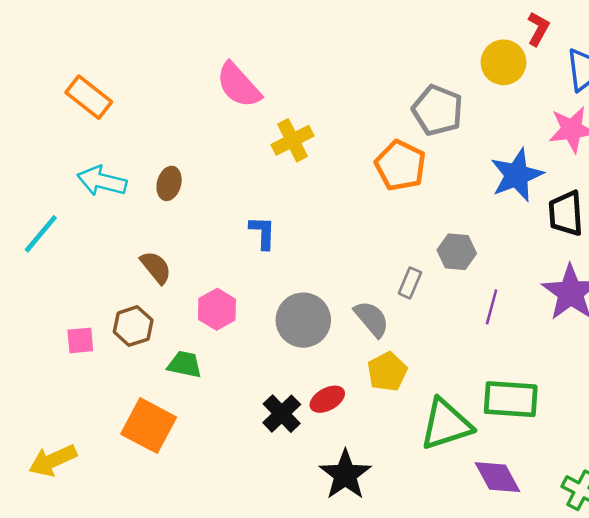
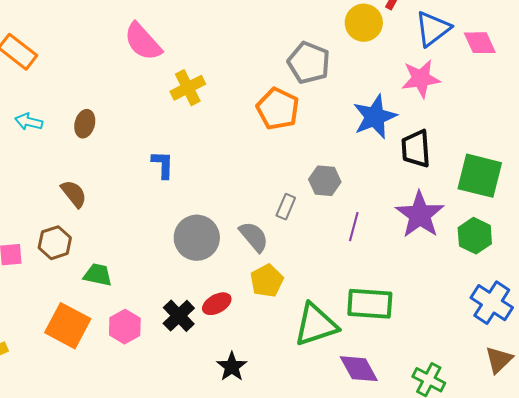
cyan arrow: (102, 181) -> (29, 122), size x0.7
pink hexagon: (217, 309) -> (125, 327), moved
black star: (345, 475) -> (232, 367), size x0.7

